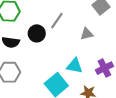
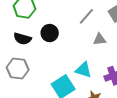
gray line: (57, 21) -> (86, 16), moved

